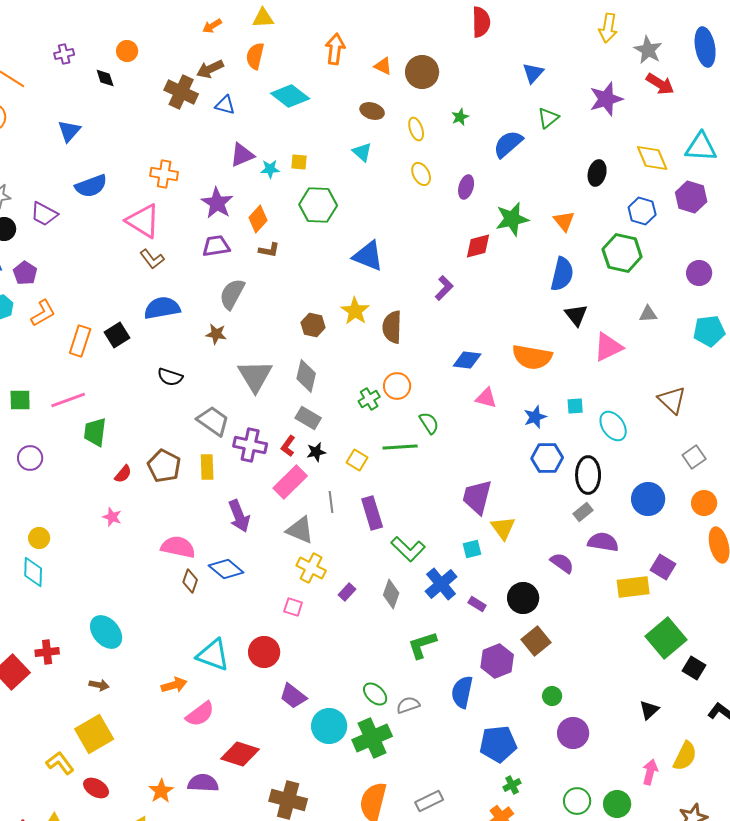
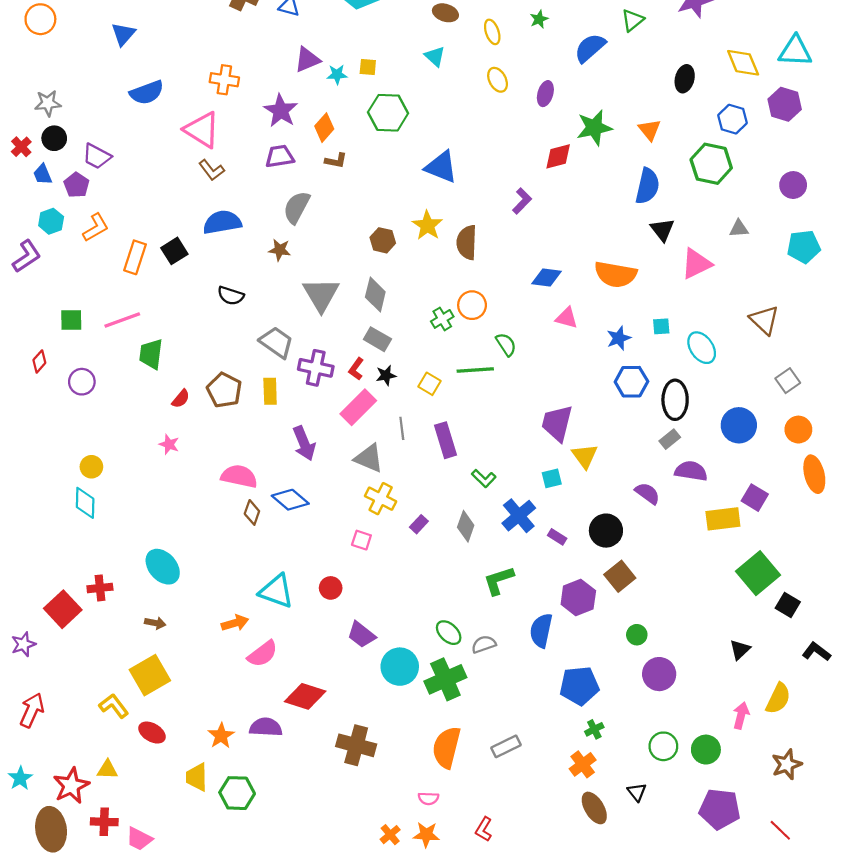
purple trapezoid: (44, 214) -> (97, 156), moved
green L-shape: (408, 549) -> (484, 478), size x0.7
red circle: (264, 652) -> (331, 588), size x0.7

